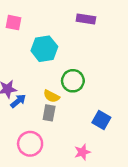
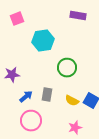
pink square: (13, 23) -> (17, 19), turned -32
yellow semicircle: (51, 96) -> (72, 101), moved
blue arrow: (18, 101) -> (26, 97), moved

